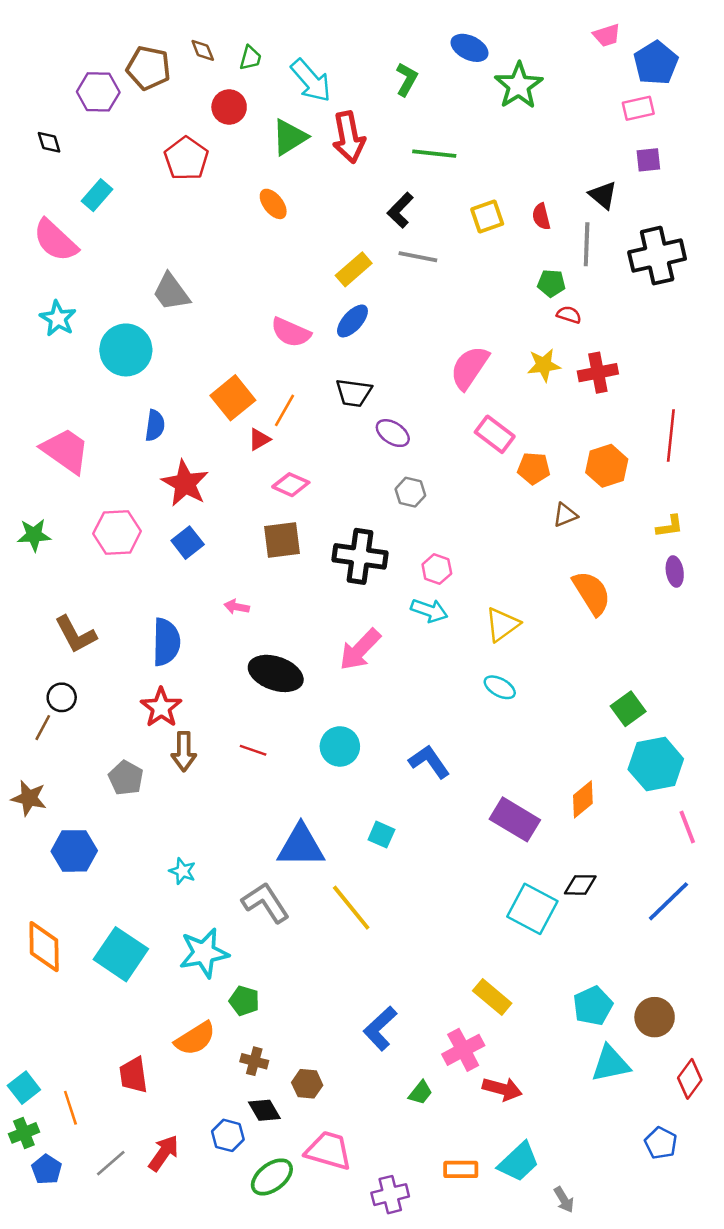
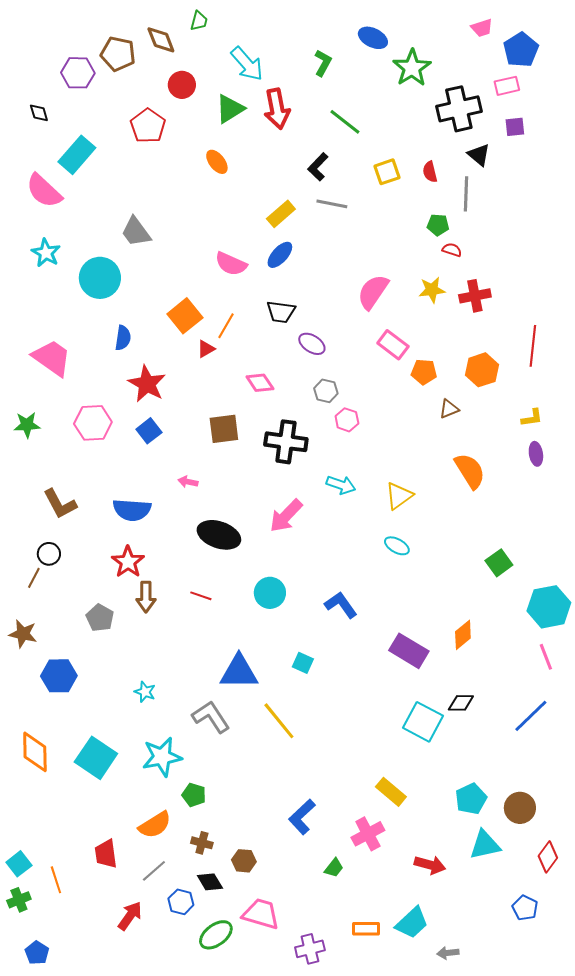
brown diamond: (203, 50) -> (161, 40), size x1.5
green trapezoid: (250, 58) -> (199, 21), moved
green line: (434, 154) -> (345, 122), turned 32
cyan rectangle: (97, 195) -> (77, 155), size x1.5
black cross: (657, 256) -> (459, 109), moved
pink diamond: (291, 485) -> (260, 383), moved, turned 32
pink hexagon: (437, 569) -> (347, 420), moved
blue semicircle: (166, 642) -> (132, 510), turned 93
cyan hexagon: (656, 764) -> (549, 607), moved
red arrow: (502, 1089) -> (430, 865), moved
gray line: (111, 1163) -> (154, 871), moved
blue pentagon: (47, 1169) -> (37, 953), moved
gray arrow: (564, 1200) -> (448, 953), turned 115

